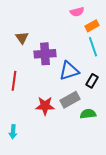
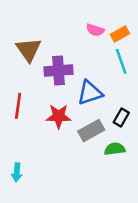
pink semicircle: (77, 12) -> (95, 30), moved, turned 32
brown triangle: (22, 38) -> (29, 50), size x1.5
black rectangle: (92, 81) -> (121, 118), moved
red star: (45, 106) -> (59, 116), moved

